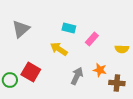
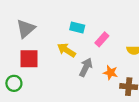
red square: (31, 72) -> (29, 59), moved, turned -30
gray arrow: (77, 76) -> (86, 67), moved

